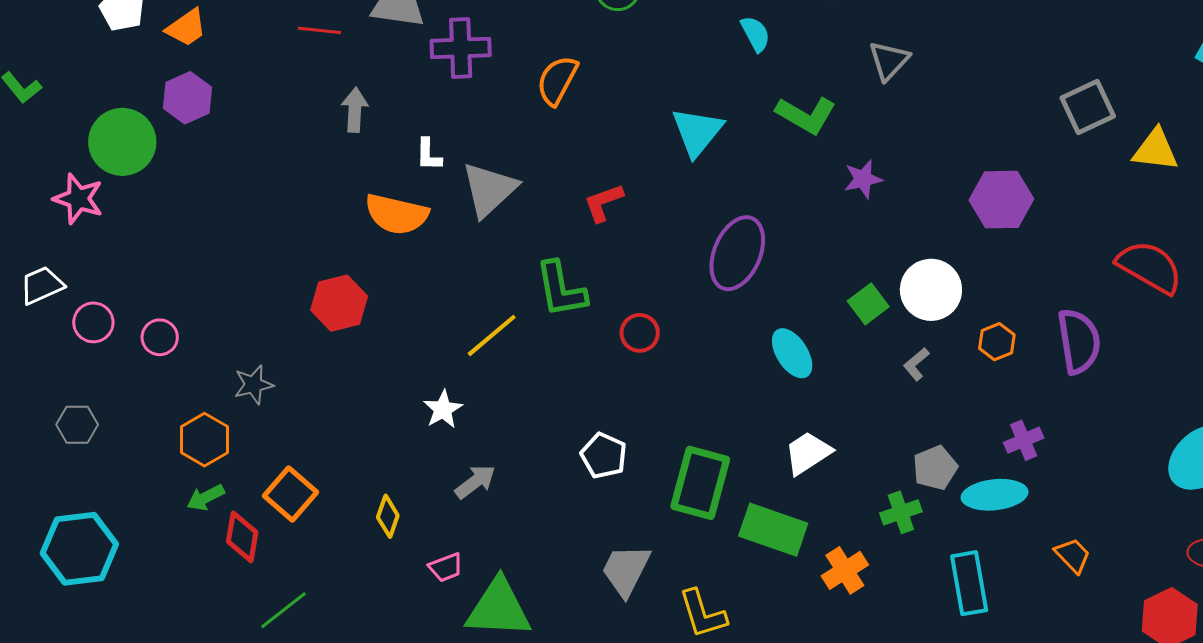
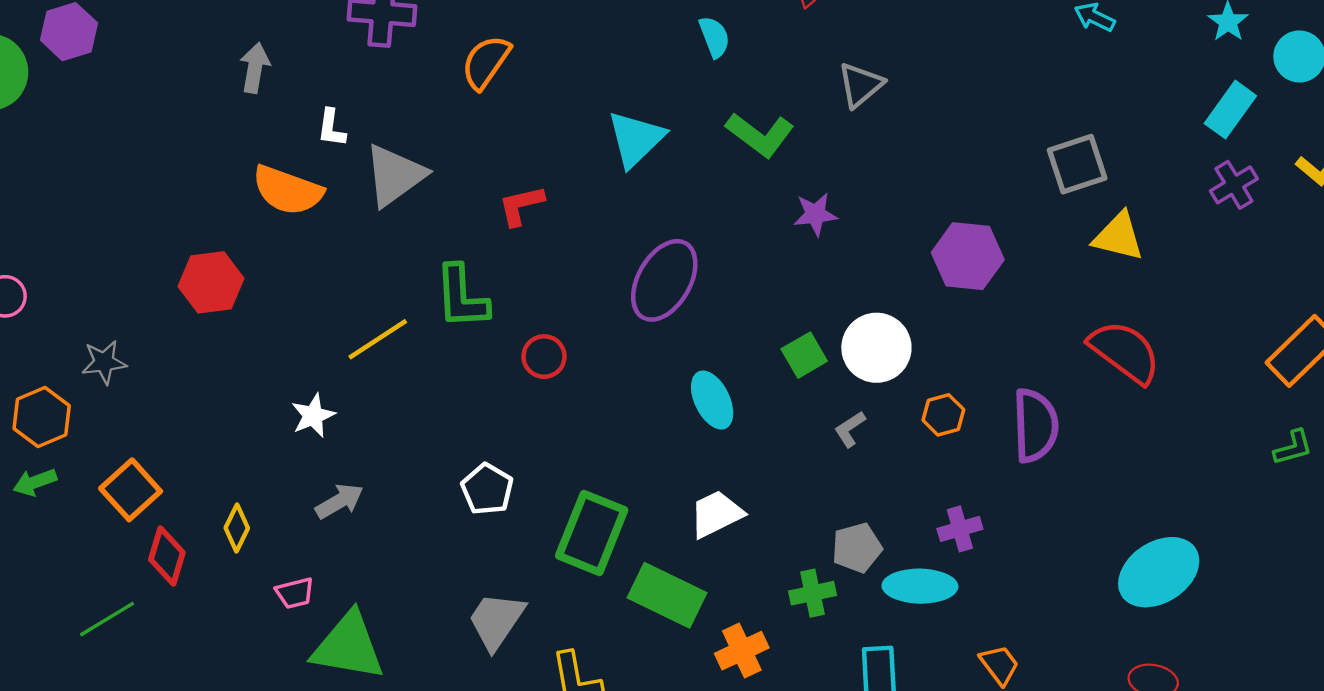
yellow triangle: (1156, 150) -> (1118, 236), moved
red diamond: (242, 537) -> (167, 556), moved

